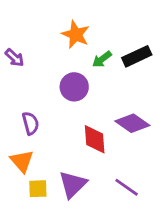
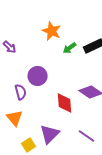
purple circle: (74, 87) -> (38, 76), moved
yellow square: (38, 189) -> (29, 145), moved, turned -32

